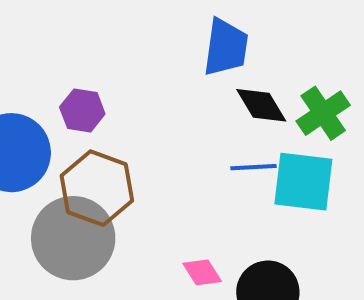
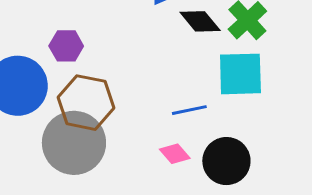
blue line: (253, 167) -> (189, 110), moved

